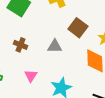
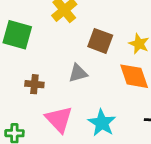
pink triangle: (31, 76) -> (59, 119), size x1.6

